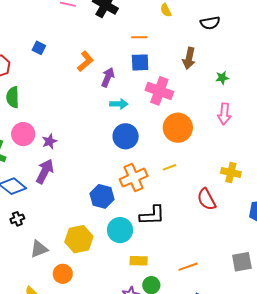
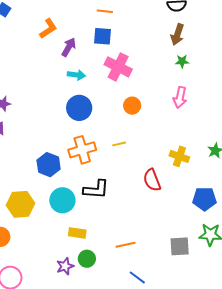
brown arrow: (189, 58) -> (177, 34), moved
orange circle: (178, 128) -> (132, 106), size x0.6

